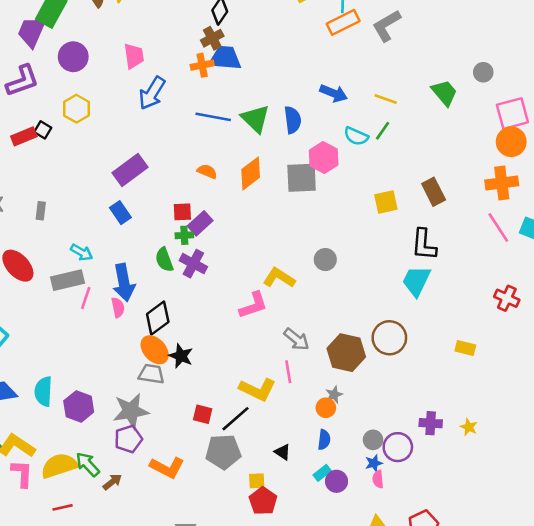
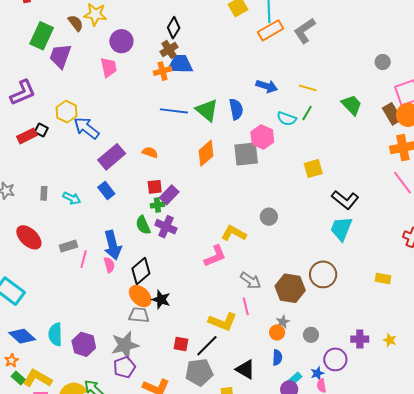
purple trapezoid: (32, 32) -> (60, 56), moved
purple circle: (73, 57) -> (121, 41), moved
blue arrow: (152, 93) -> (86, 128), moved, turned 100
green trapezoid: (444, 93) -> (352, 105), moved
orange semicircle: (207, 171) -> (150, 152), moved
brown rectangle: (434, 192) -> (392, 114), moved
black L-shape: (424, 245) -> (345, 200), turned -52
cyan arrow: (82, 252) -> (72, 198), moved
gray rectangle: (67, 280) -> (68, 246), size x0.7
gray circle: (373, 440) -> (311, 335), moved
black triangle: (282, 452) -> (245, 369), size x1.5
cyan rectangle: (322, 473) -> (295, 379), moved

